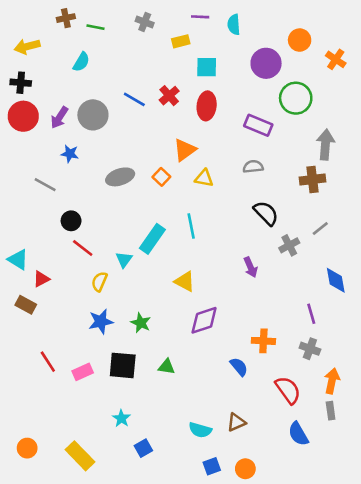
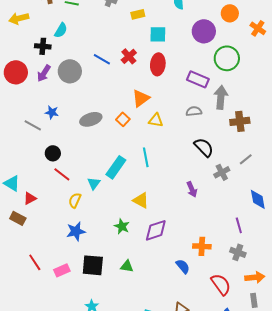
black cross: (21, 83) -> (43, 46), moved
gray arrow: (325, 145) -> (221, 97), moved
blue star: (70, 154) -> (52, 112), moved
green star: (141, 323) -> (122, 226), moved
orange arrow: (332, 381) -> (255, 277), turned 72

